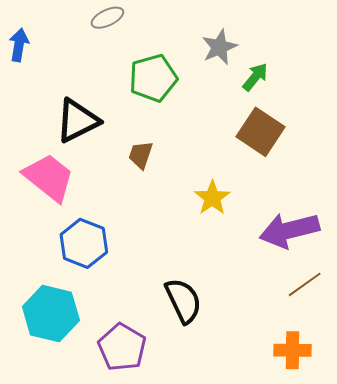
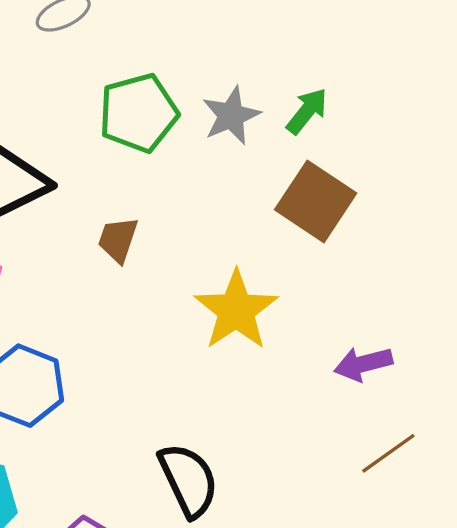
gray star: (219, 47) -> (231, 116), moved
yellow star: (212, 198) -> (236, 310), size x1.4
purple arrow: (289, 230) -> (363, 364), size x0.6

